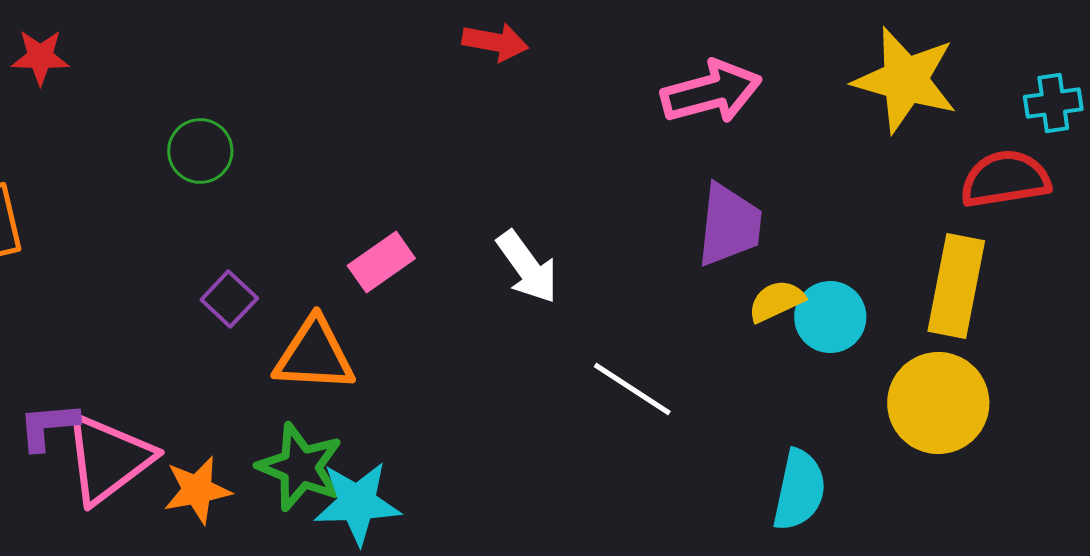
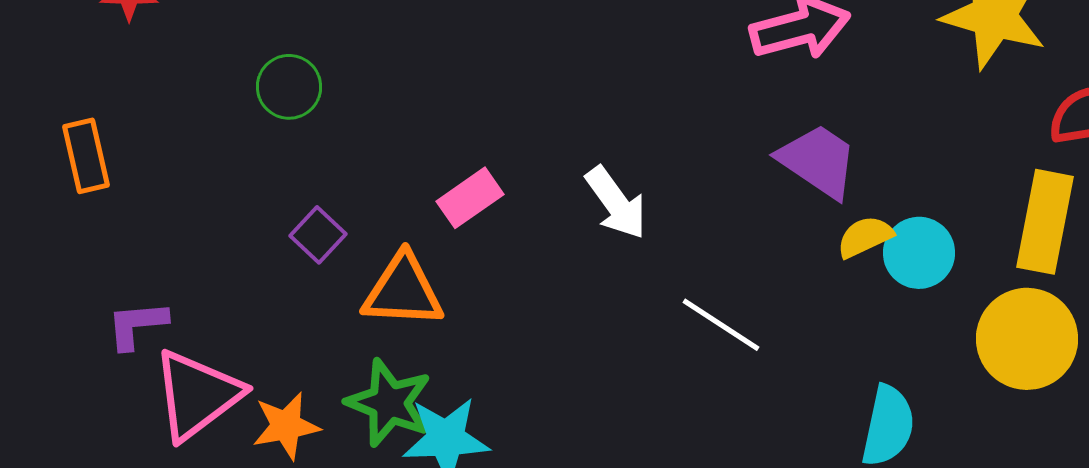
purple trapezoid: (729, 225) -> (818, 161), turned -62
purple L-shape: (48, 426) -> (137, 325), moved

